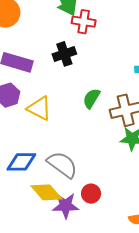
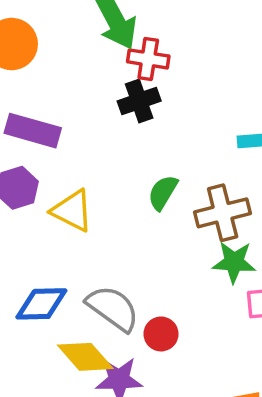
black cross: (64, 54) -> (139, 101), moved
red circle: (91, 194) -> (161, 334), moved

